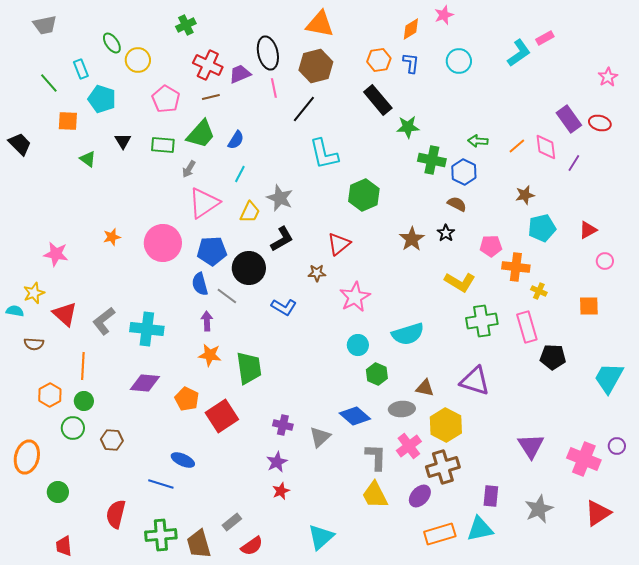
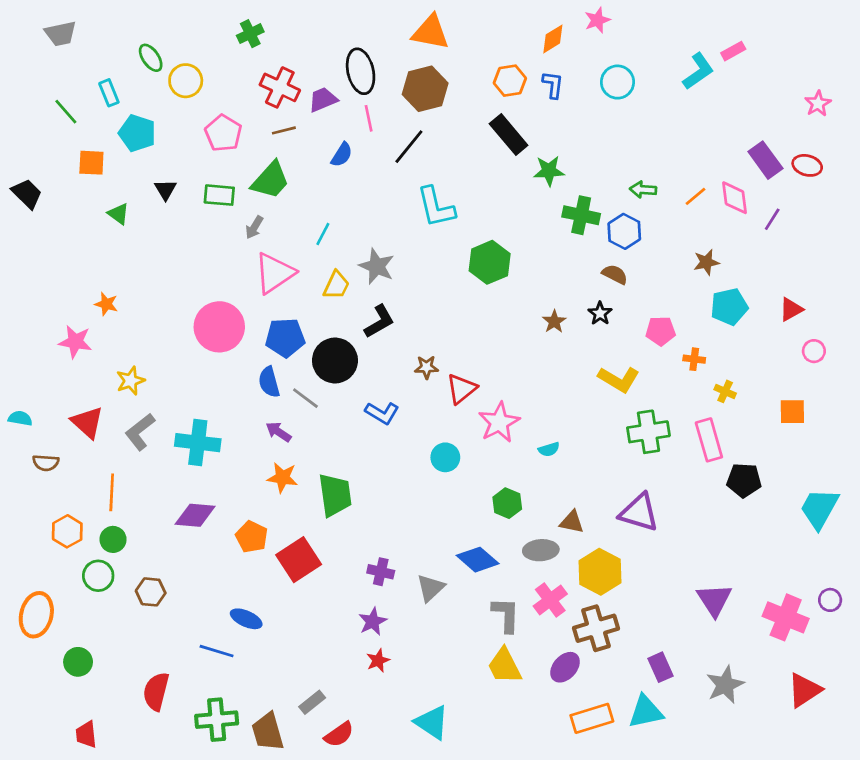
blue semicircle: (236, 140) -> (342, 155), moved
orange star: (112, 237) -> (106, 304), moved, turned 30
brown star: (412, 239) -> (554, 321), size x0.7
red triangle: (339, 244) -> (461, 389), moved
orange cross: (516, 267) -> (694, 359), size x0.6
yellow star: (34, 293) -> (130, 381), moved
pink star: (355, 297) -> (499, 422), moved
purple arrow: (207, 321) -> (278, 432), turned -54
cyan semicircle: (408, 334) -> (549, 449), size x0.5
cyan circle: (358, 345) -> (445, 457), moved
purple rectangle: (491, 496) -> (661, 667), turned -30
cyan triangle: (321, 537) -> (432, 722), turned -44

